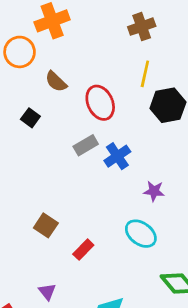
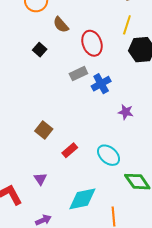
cyan ellipse: (141, 234) -> (109, 155), moved

